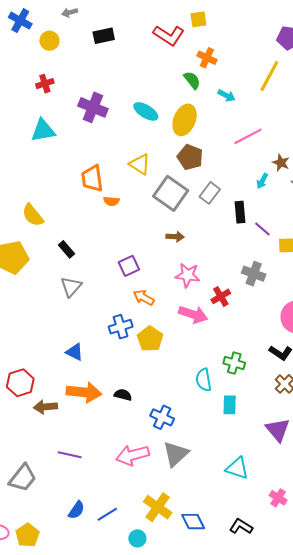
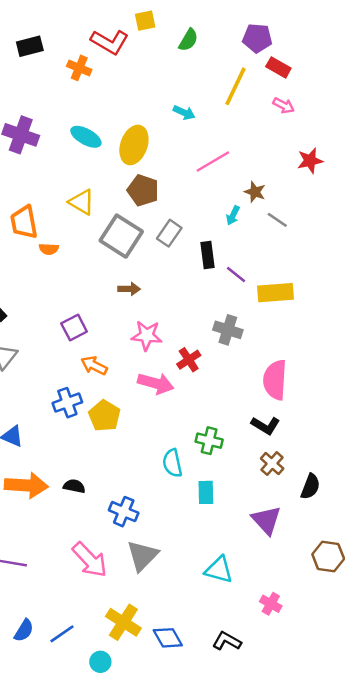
orange cross: (207, 58) -> (79, 68), moved
green semicircle: (192, 80) -> (188, 40), moved, turned 72
pink arrow: (133, 455) -> (90, 560), turned -116

